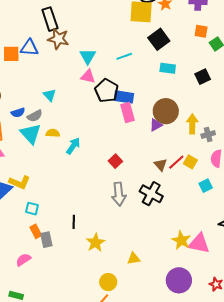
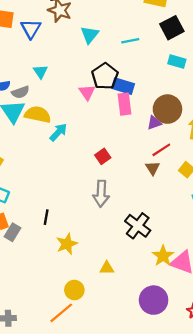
blue triangle: (29, 48) -> (31, 29), moved, turned 48
pink triangle: (88, 77) -> (87, 92), moved, turned 35
yellow semicircle: (53, 133) -> (38, 114), size x1.6
red line: (176, 162) -> (161, 150), moved
black cross: (151, 194) -> (138, 226), moved
gray rectangle: (46, 240) -> (12, 232), turned 35

